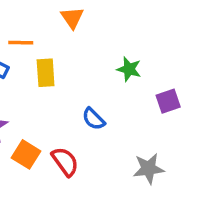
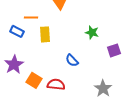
red semicircle: (65, 162) -> (56, 84), turned -48
gray star: (149, 169) -> (103, 88), turned -30

